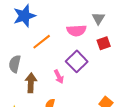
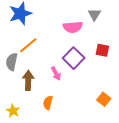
orange line: (42, 42) -> (28, 45), moved
red square: (104, 43) -> (102, 50), moved, turned 32

